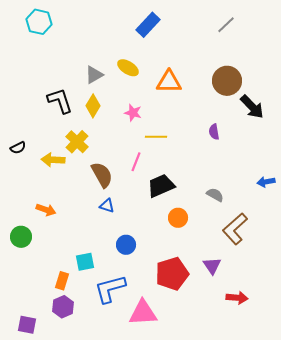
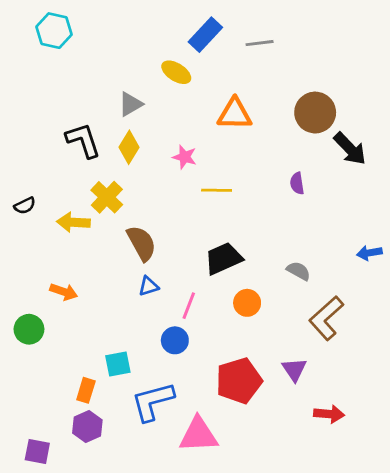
gray line: (226, 25) -> (260, 43), moved, turned 36
yellow ellipse: (128, 68) -> (176, 72), moved
pink line: (136, 162) -> (189, 306), moved
blue triangle: (107, 206) -> (148, 286), turned -35

